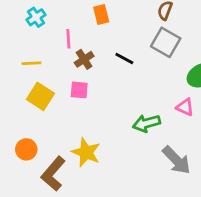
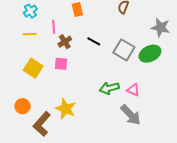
gray square: (166, 42) -> (124, 50), moved
yellow line: (31, 63) -> (30, 34), moved
pink triangle: (185, 107) -> (133, 90), moved

